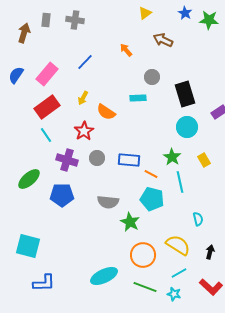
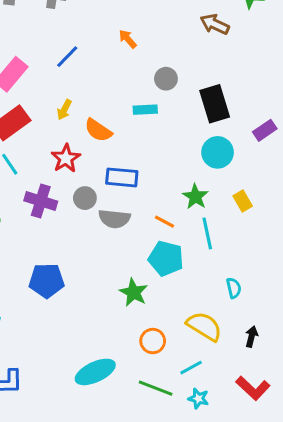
brown arrow: (163, 40) -> (215, 24), moved
blue rectangle: (129, 160) -> (122, 177), moved
blue pentagon: (62, 195) -> (47, 281), moved
gray semicircle: (108, 202) -> (114, 219), moved
orange circle: (143, 255) -> (153, 341), size x0.7
cyan line: (179, 273) -> (191, 368), moved

